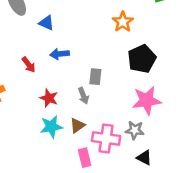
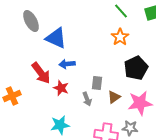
blue triangle: (46, 23) -> (56, 38), size x1.6
red arrow: (29, 65) -> (41, 73), size x1.6
red star: (49, 98) -> (61, 88), moved
brown triangle: (77, 125) -> (114, 97), moved

